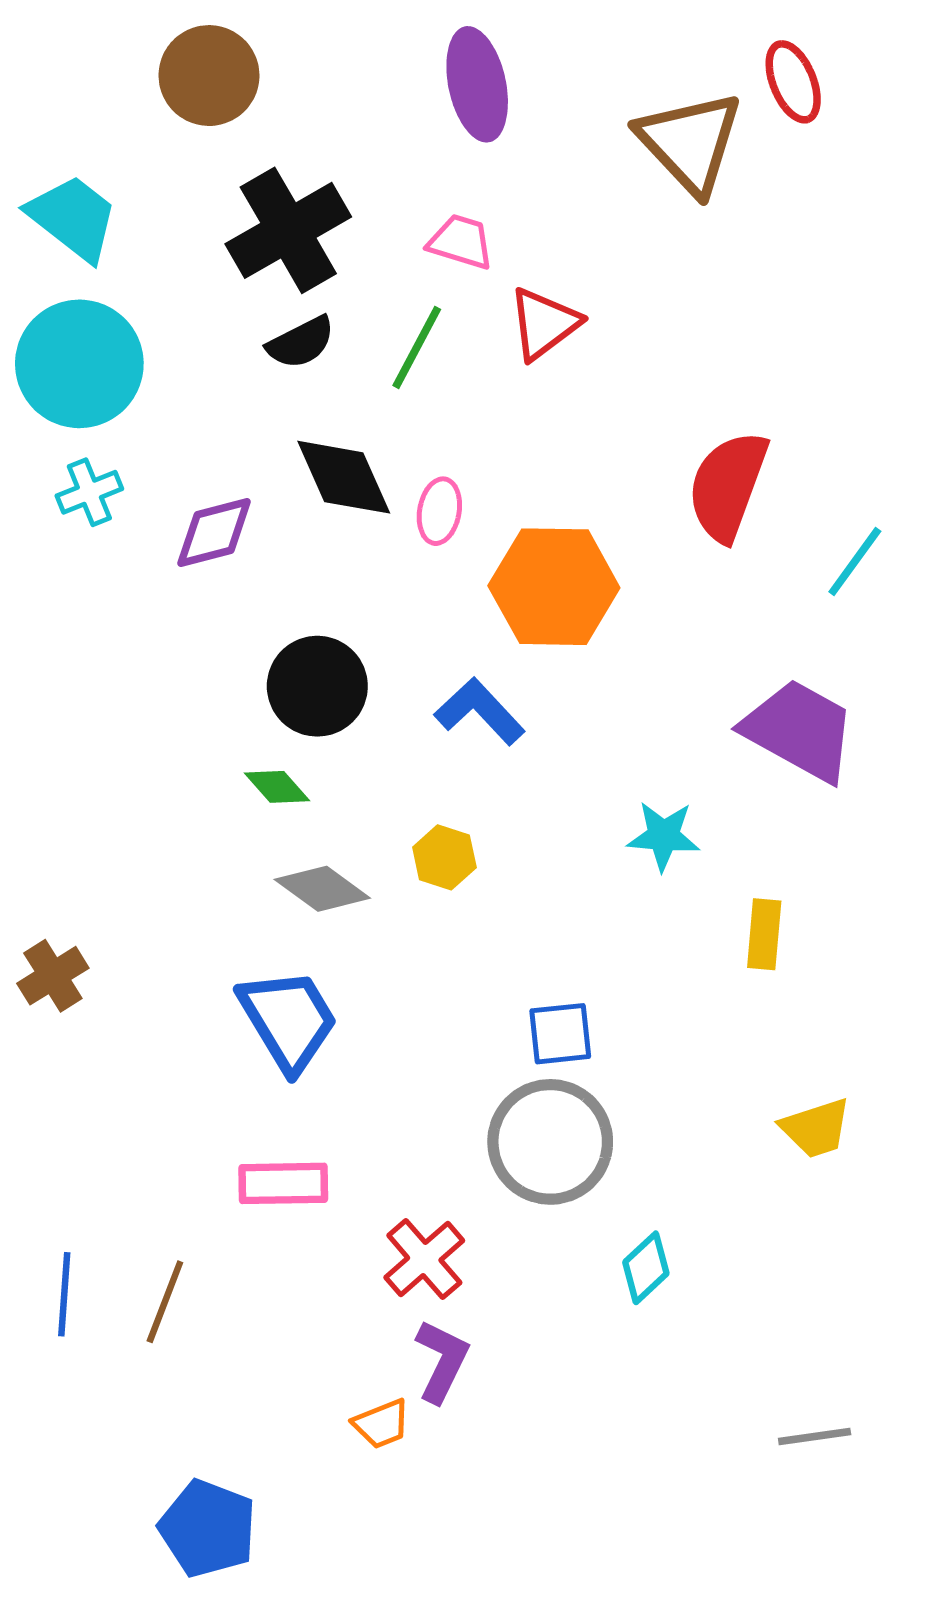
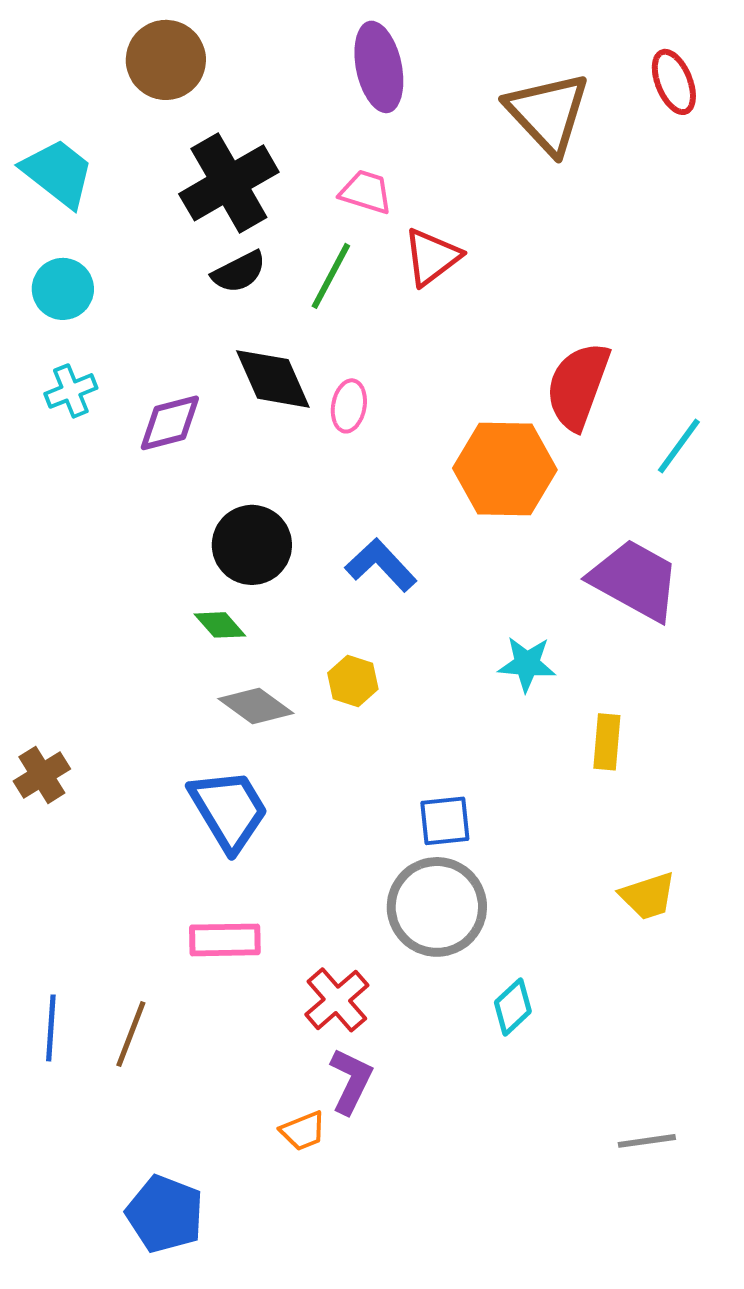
red ellipse: (793, 82) -> (674, 82), moved
cyan circle: (79, 364) -> (63, 289), size x0.6
orange hexagon: (554, 587) -> (505, 469), moved

